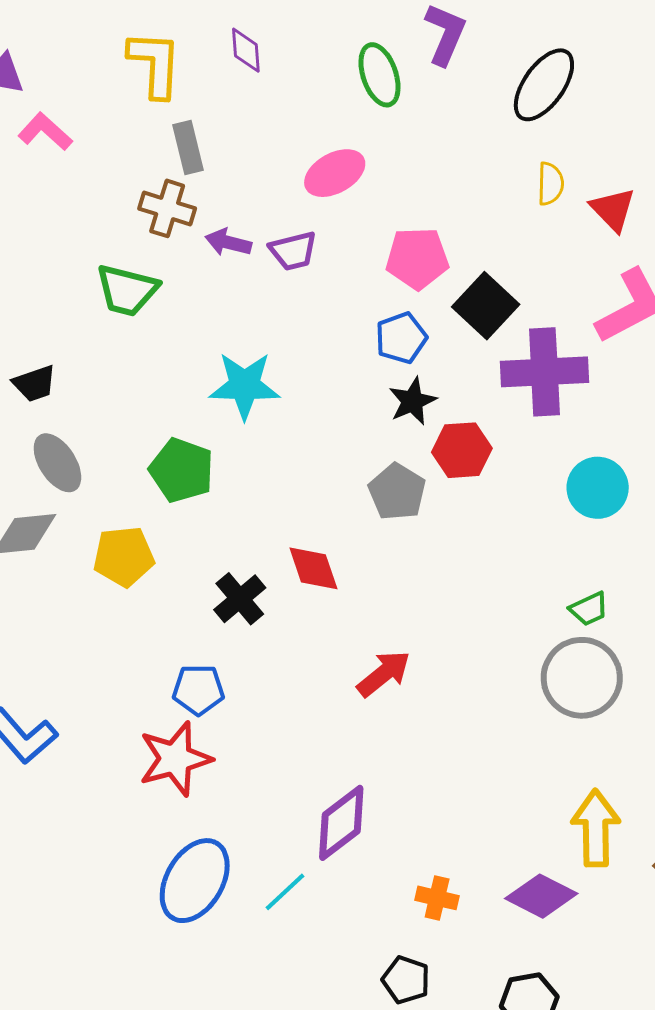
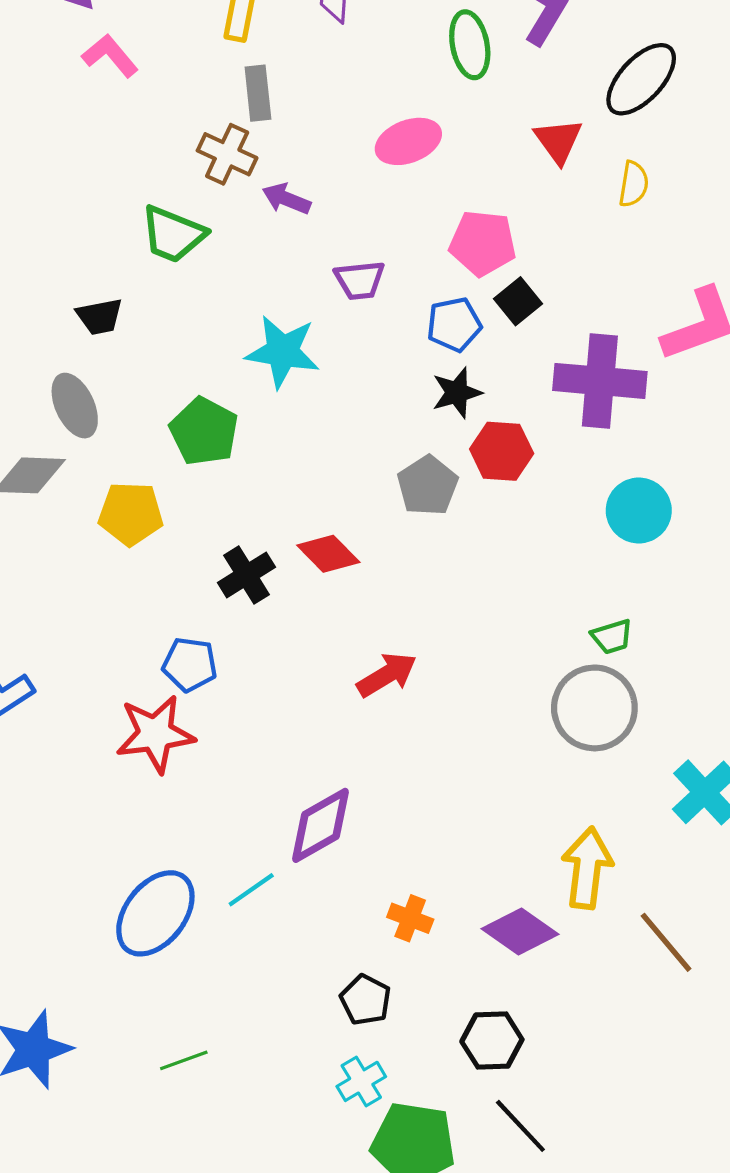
red triangle: (613, 209) -> (558, 141), moved
purple trapezoid: (293, 251) -> (360, 280), moved
black square: (486, 306) -> (518, 301), moved, size x0.7
black trapezoid: (35, 383) -> (100, 317), moved
red diamond: (313, 568) -> (328, 554), turned -34
blue ellipse: (195, 881) -> (155, 913), moved

